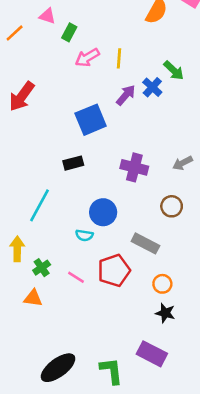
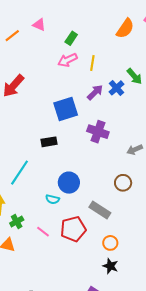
green rectangle: (69, 32) -> (71, 38), moved
purple cross: (134, 167) -> (98, 132), moved

